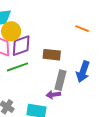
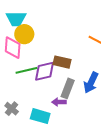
purple diamond: (21, 46) -> (44, 71), moved

